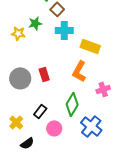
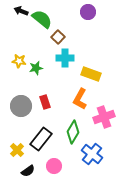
green star: (35, 23) -> (36, 68), moved
pink cross: (103, 89) -> (104, 117), size x1.5
black rectangle: (40, 111) -> (41, 139), size x1.6
pink circle: (54, 128) -> (54, 166), moved

